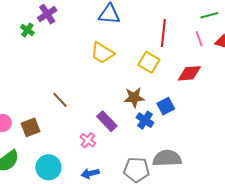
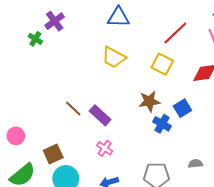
red line: (163, 33) -> (175, 33), turned 44
purple rectangle: (107, 121) -> (100, 115), moved
brown square: (30, 127) -> (53, 154), moved
gray semicircle: (167, 158) -> (195, 164), moved, size x0.5

